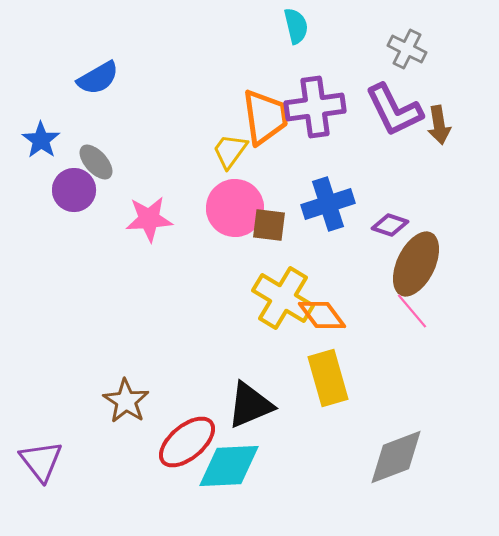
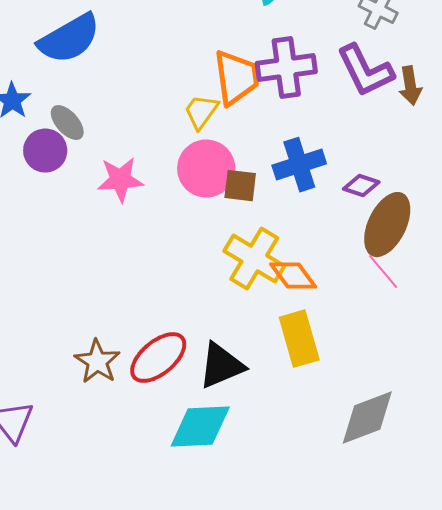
blue semicircle: (98, 78) -> (69, 39), size x1.5
red ellipse: (187, 442) -> (158, 358), moved

